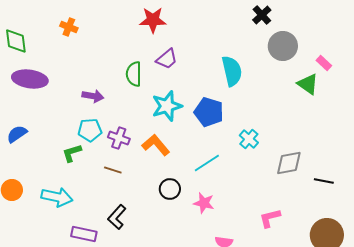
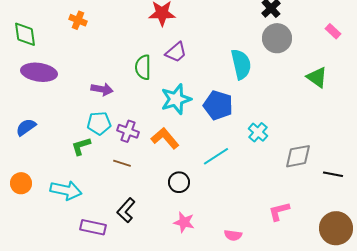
gray circle: (283, 46) -> (277, 38), moved
pink rectangle: (324, 63) -> (333, 31), moved
pink star: (204, 203) -> (184, 222), moved

